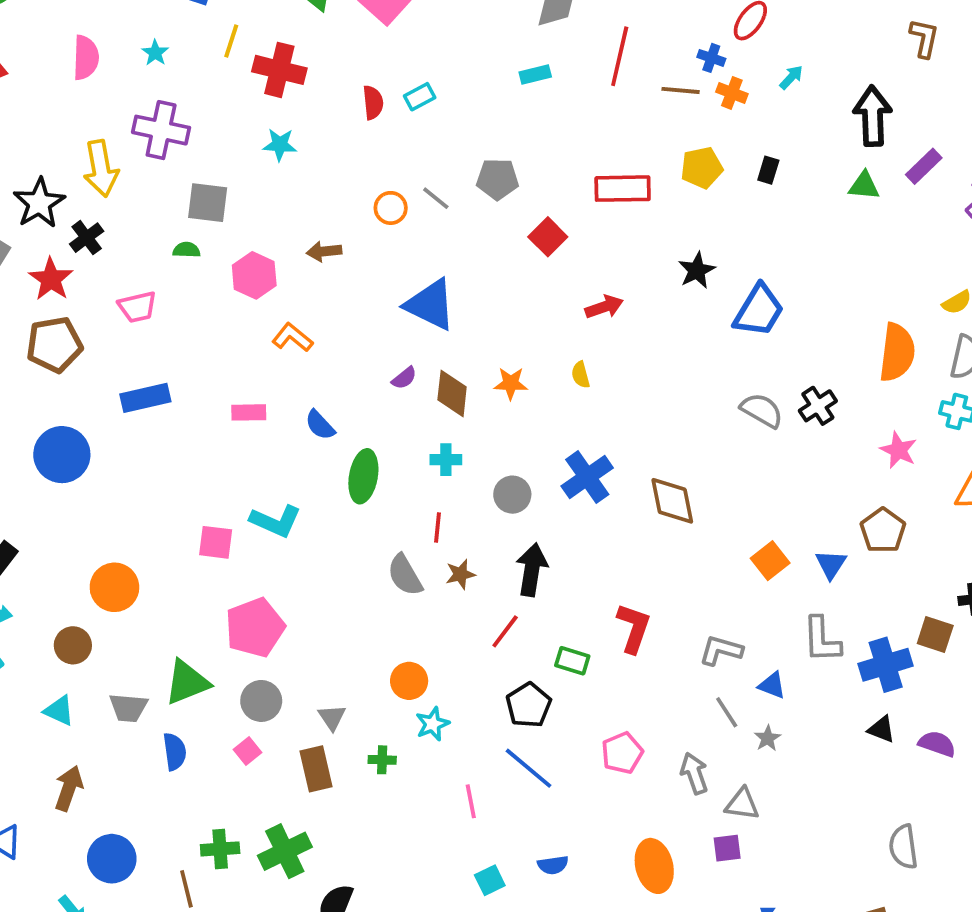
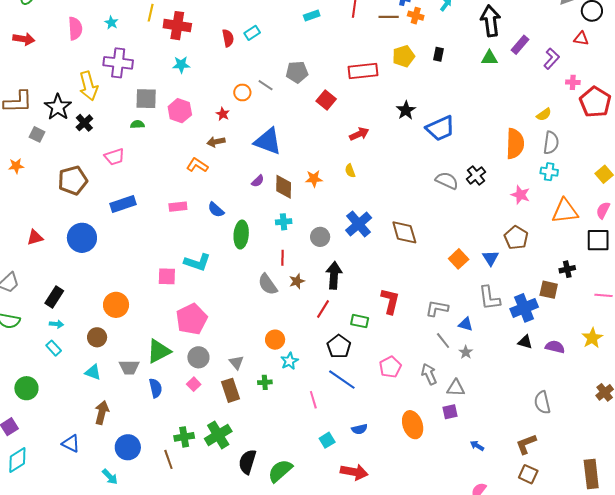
brown arrow: (324, 251) -> (216, 142), moved
pink hexagon: (254, 275) -> (180, 111), moved
red star: (51, 279) -> (223, 114), moved, size x0.6
blue trapezoid: (759, 311) -> (440, 128), turned 40

